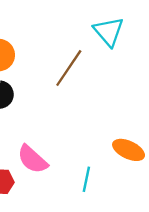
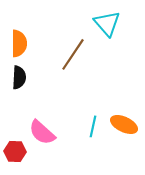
cyan line: (86, 179) -> (93, 126), moved

